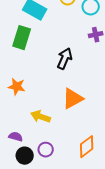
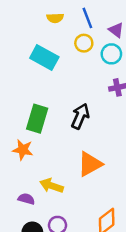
green rectangle: (22, 38) -> (37, 119), moved
purple semicircle: (16, 137) -> (26, 199), moved

